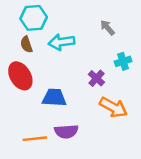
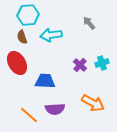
cyan cross: (123, 61) -> (102, 63), moved
orange arrow: (113, 107) -> (93, 103), moved
orange line: (35, 139) -> (29, 115), turned 48

